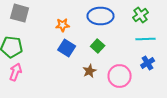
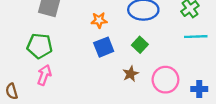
blue square: (67, 48) -> (104, 47), turned 36
blue cross: (148, 63) -> (199, 89), moved, turned 32

